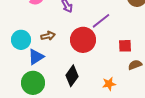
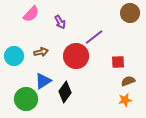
blue triangle: (36, 57) -> (43, 81), moved
orange star: (109, 84) -> (125, 100), moved

